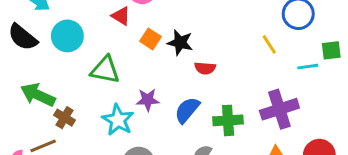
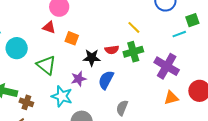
black star: (180, 43) -> (92, 58), moved
yellow line: (269, 44) -> (134, 27), moved
green triangle: (105, 70) -> (46, 65), turned 40
purple cross: (279, 109) -> (167, 66), turned -30
green cross: (228, 120) -> (133, 52), moved

